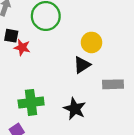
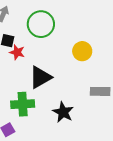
black triangle: (82, 65) -> (40, 77), moved, size x1.4

